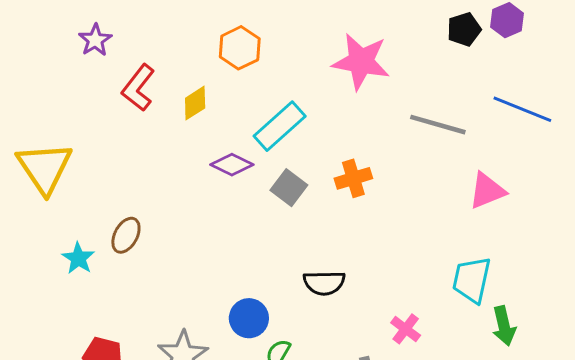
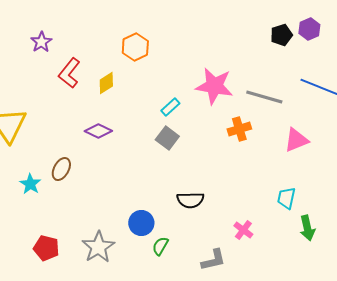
pink star: (361, 62) -> (214, 86), moved
cyan rectangle: (280, 126) -> (170, 107), moved, size x0.6
purple diamond: (232, 165) -> (98, 131), moved
orange cross: (353, 178) -> (239, 129), moved
cyan trapezoid: (472, 280) -> (286, 198), size x0.7

